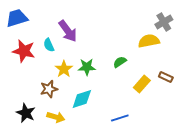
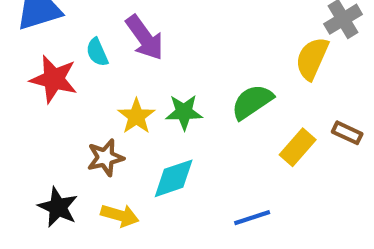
yellow semicircle: (149, 41) -> (312, 58), turned -55
cyan semicircle: (49, 45) -> (97, 52), moved
green semicircle: (120, 62) -> (252, 102), size x1.5

